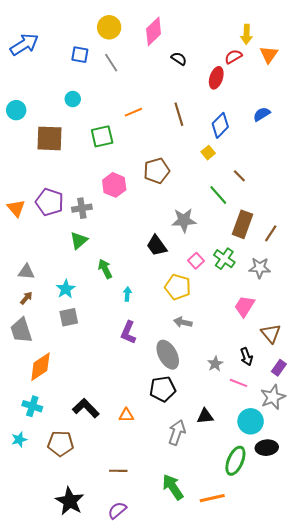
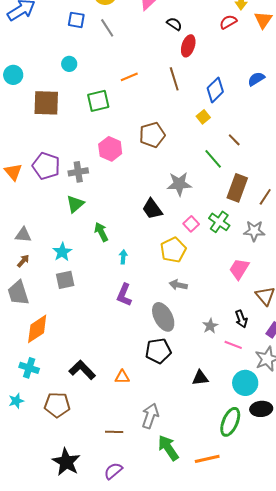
red ellipse: (216, 78) -> (188, 46), moved
yellow pentagon: (178, 287) -> (173, 250), turned 30
gray arrow: (177, 432) -> (150, 416), moved

